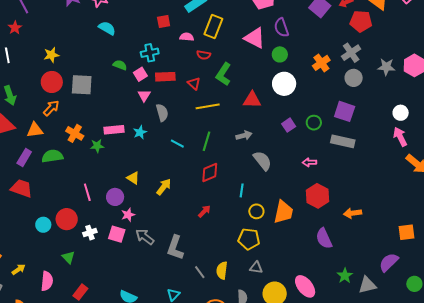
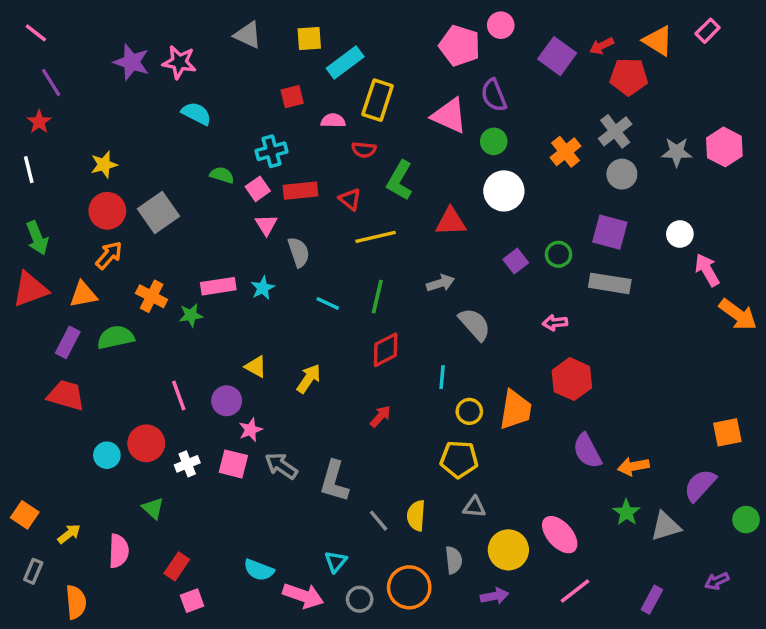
gray square: (82, 85) -> (159, 213), turned -35
white circle: (401, 113) -> (680, 234), moved
orange arrow: (353, 213) -> (633, 466), moved

